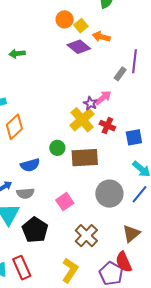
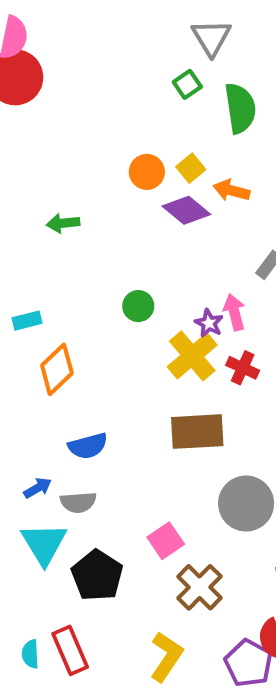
orange circle: (65, 19) -> (147, 172), moved
pink arrow: (103, 98) -> (234, 312), turned -66
green circle: (57, 148) -> (138, 306), moved
pink square: (65, 202) -> (166, 541), moved

